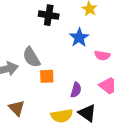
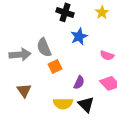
blue star: (79, 38) -> (79, 36), moved
orange square: (47, 76) -> (55, 66), turned -32

